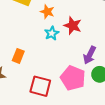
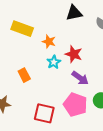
purple arrow: (90, 55) -> (80, 78), moved, turned -78
orange rectangle: (18, 56) -> (24, 75), moved, turned -48

